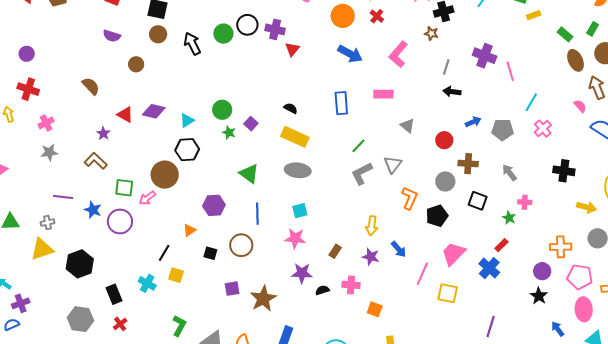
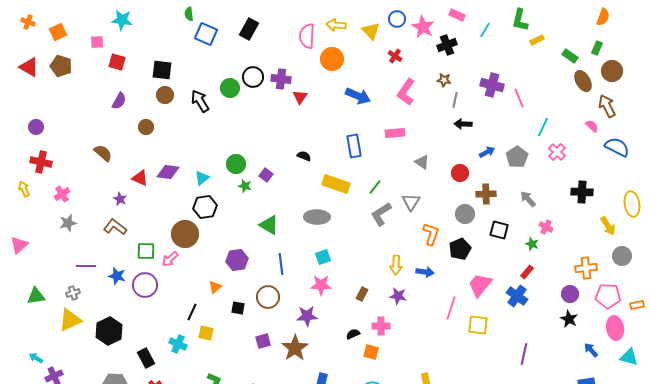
orange circle: (343, 16) -> (332, 59), moved
red cross: (377, 16) -> (395, 56), moved
brown star: (431, 33) -> (444, 80), moved
purple semicircle: (112, 36) -> (119, 101), turned -72
gray pentagon: (503, 130) -> (517, 157), turned -30
yellow rectangle: (295, 137) -> (336, 184), moved
pink cross: (525, 202) -> (546, 227), turned 32
yellow arrow: (586, 207) -> (608, 226), turned 48
blue arrow: (399, 249) -> (425, 272), moved, turned -36
purple star: (302, 273) -> (307, 316), moved
orange square: (375, 309) -> (371, 352), moved

